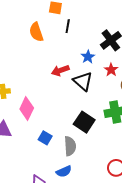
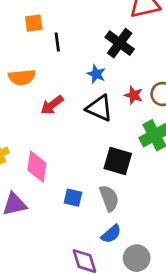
orange semicircle: (36, 32) -> (22, 77), moved, turned -60
red arrow: (60, 70) -> (52, 105), moved
red star: (111, 70) -> (134, 95), moved

